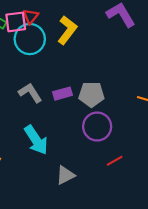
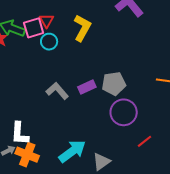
cyan circle: (30, 39) -> (49, 42), size x0.6
cyan arrow: (36, 140) -> (72, 151), moved, turned -84

